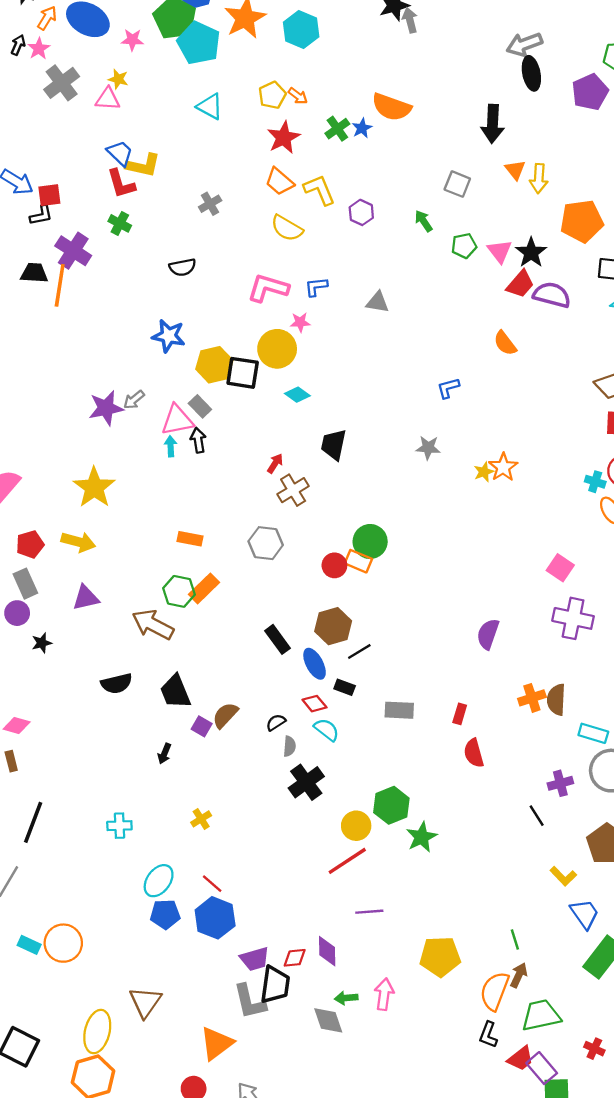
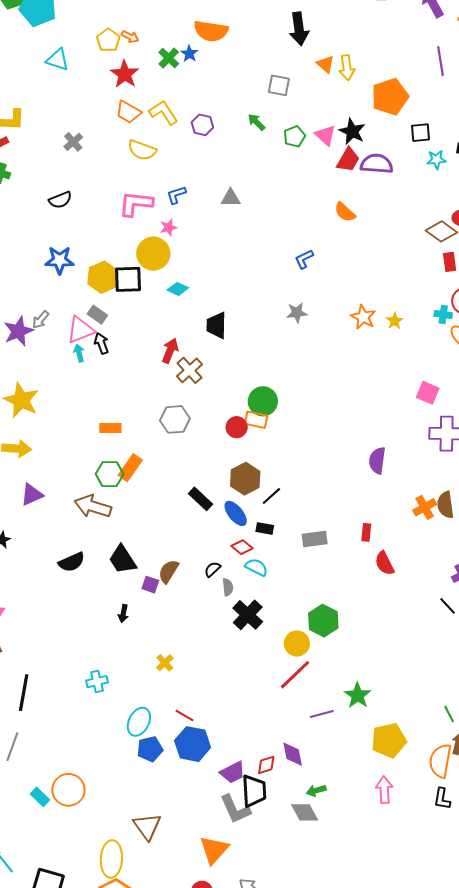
red arrow: (275, 463) -> (170, 351), size x1.4
yellow star: (484, 472) -> (395, 321), moved
green star: (422, 837) -> (358, 695), moved
cyan rectangle: (29, 945) -> (40, 797), turned 30
pink arrow: (384, 994) -> (384, 790), moved

